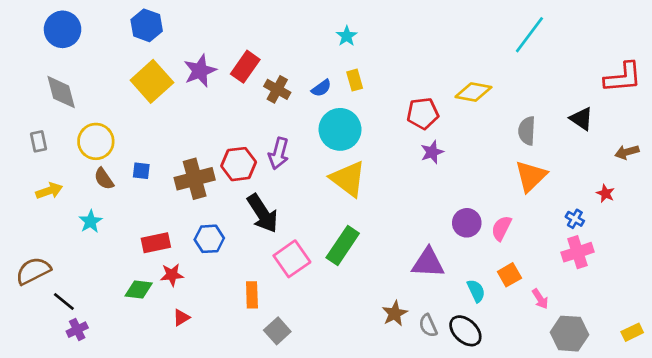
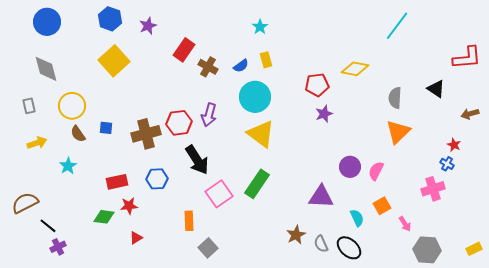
purple star: (200, 71) -> (148, 26), moved, size x0.7
blue cross: (575, 219) -> (447, 164), moved

